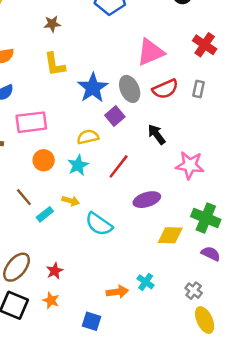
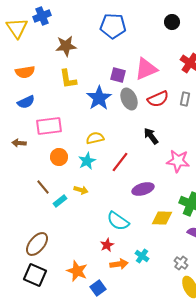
brown star: (52, 24) -> (66, 46), size x1.5
purple square: (115, 116) -> (118, 75), moved, turned -35
cyan semicircle: (99, 224) -> (118, 221), moved
red star: (55, 271) -> (107, 245), moved
orange star: (51, 300) -> (77, 271), moved, size x1.5
blue square: (92, 321) -> (98, 288), turned 35

